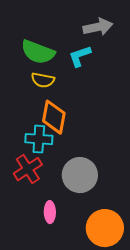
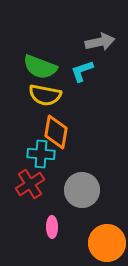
yellow semicircle: (43, 80) -> (45, 95), size x1.4

